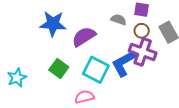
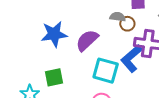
brown circle: (142, 31) -> (127, 24), moved
green square: (59, 68) -> (54, 77), moved, turned -36

